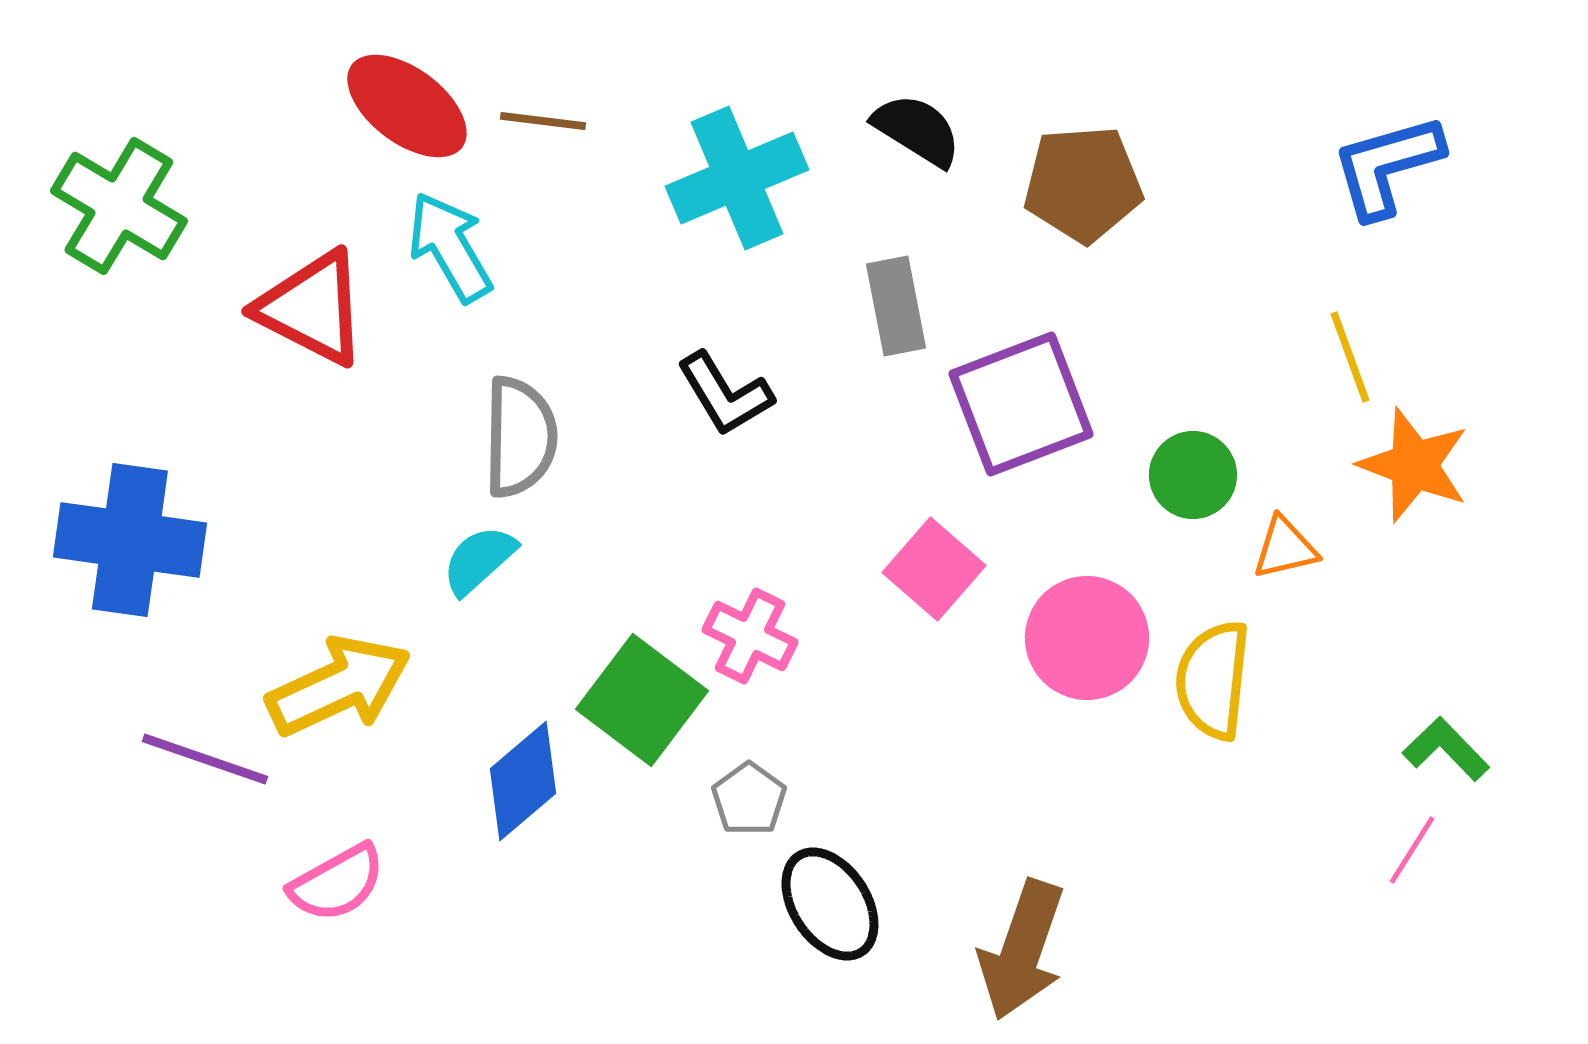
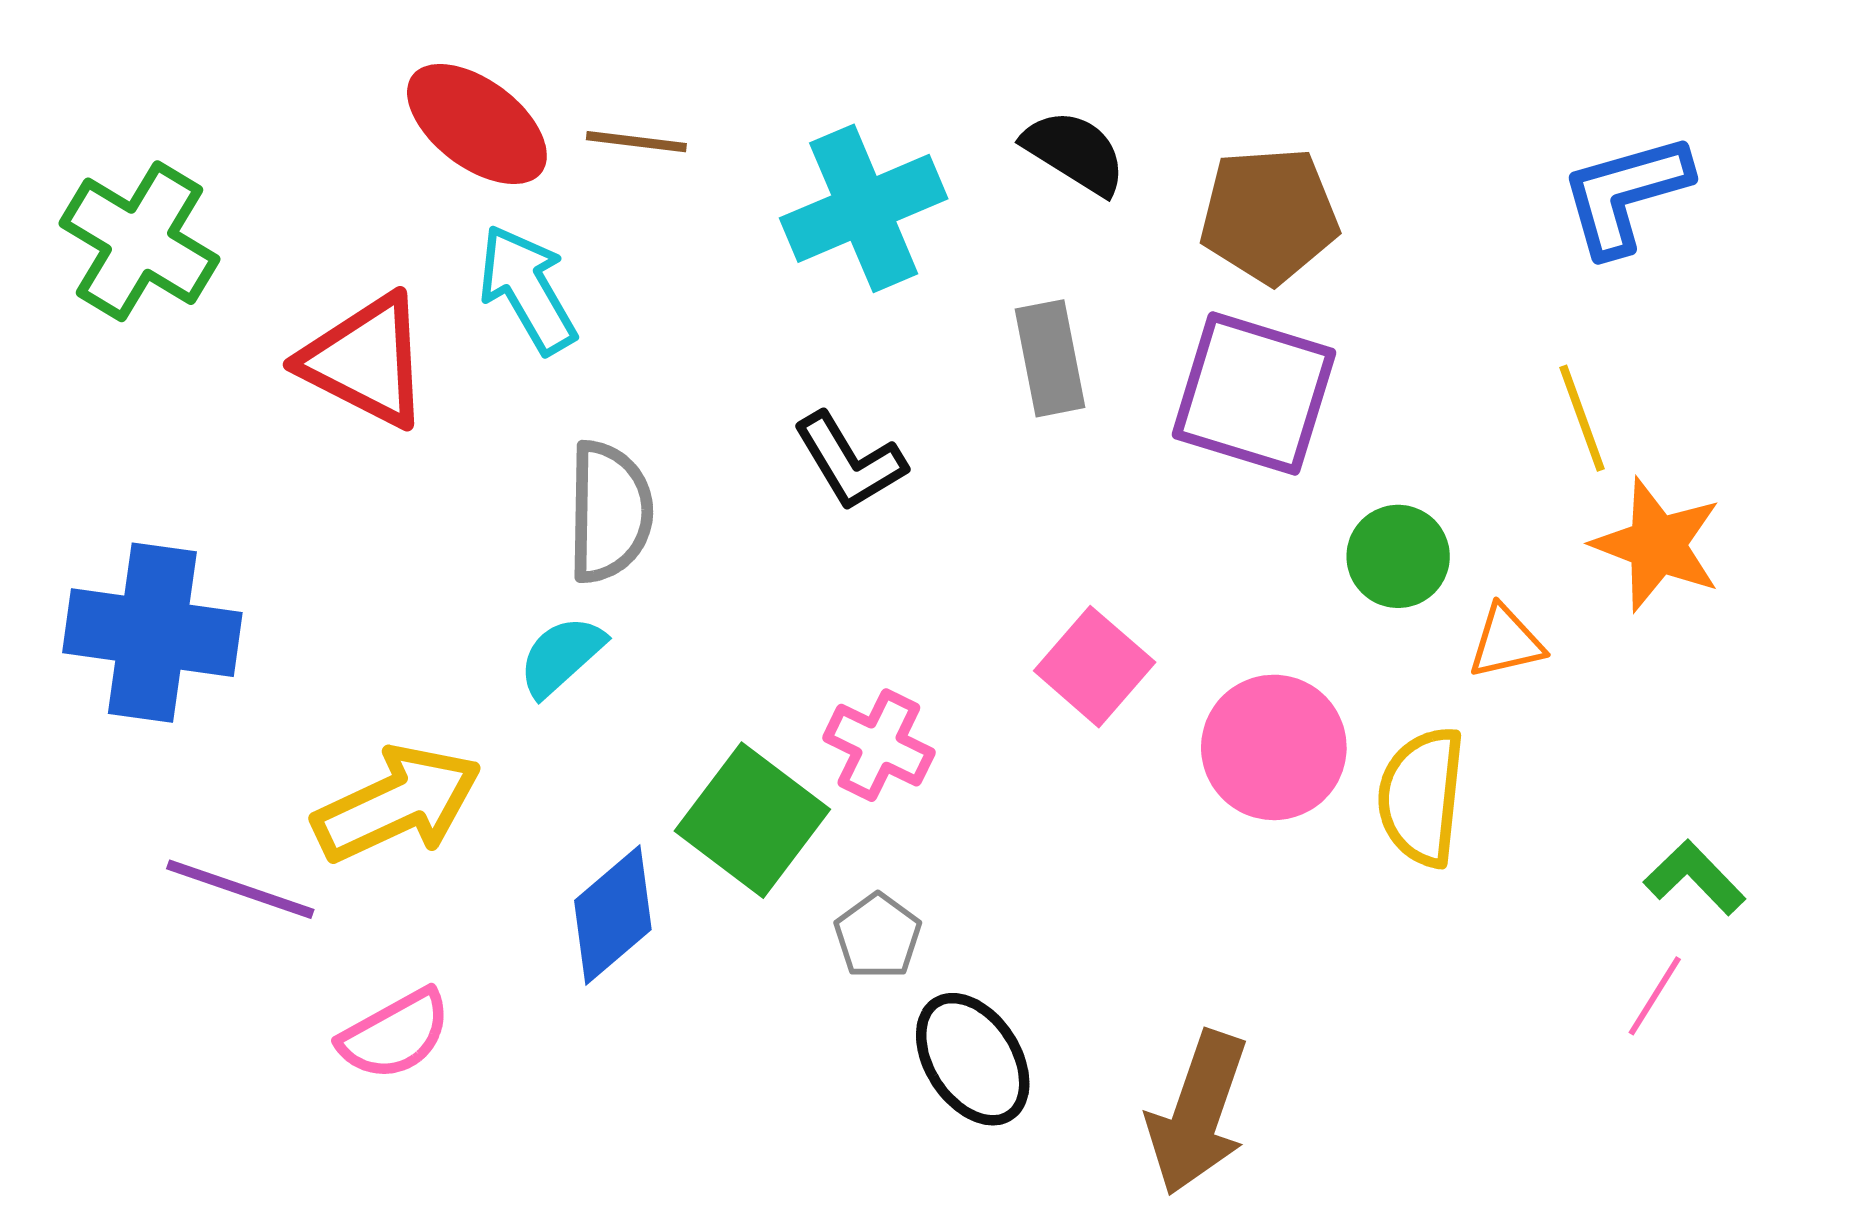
purple square: (1021, 404) -> (1254, 394), moved, turned 38

